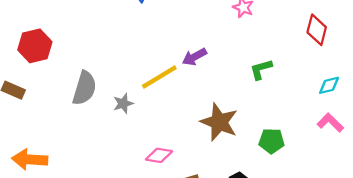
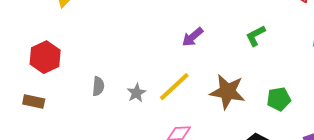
yellow line: (159, 77) -> (174, 87), moved
gray semicircle: (84, 88) -> (98, 86), size x0.6

